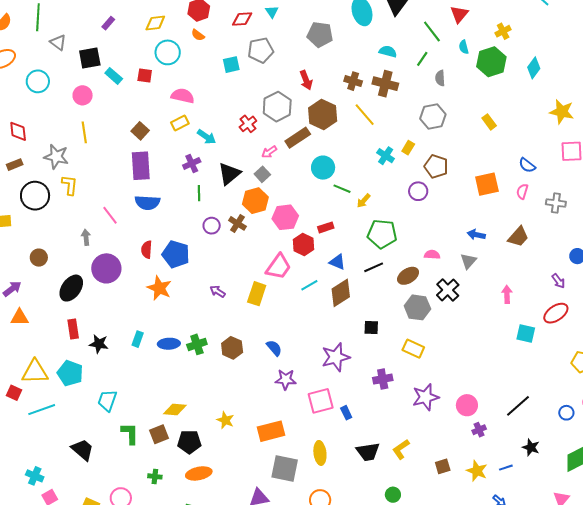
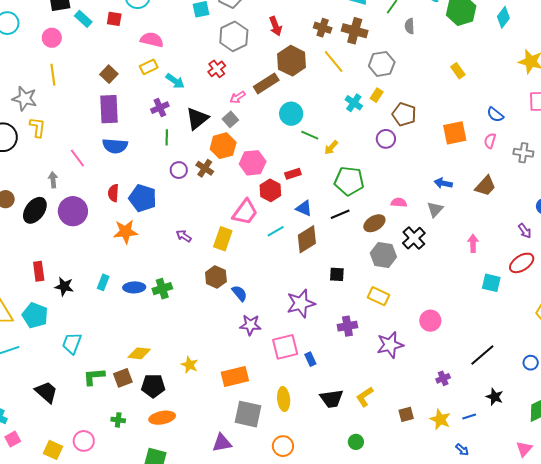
gray hexagon: (277, 107) -> (234, 36), moved
gray hexagon: (433, 116) -> (382, 64), moved
black ellipse: (71, 288) -> (35, 210), moved
orange star: (159, 288) -> (126, 232), turned -30
brown hexagon: (232, 348) -> (216, 277), moved
pink circle: (467, 405) -> (430, 321), moved
green L-shape: (130, 434) -> (94, 377), turned -95

